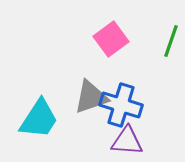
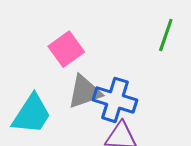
pink square: (111, 39) -> (66, 49), moved

